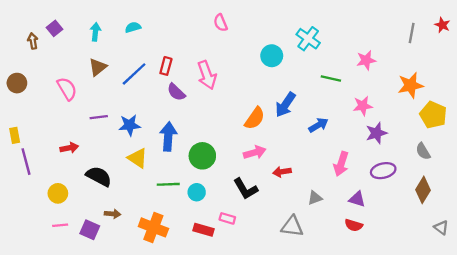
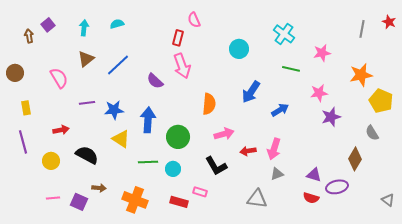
cyan cross: (308, 39) -> (284, 34), moved
red rectangle: (166, 66) -> (178, 38), moved
orange semicircle: (255, 118) -> (209, 104), moved, turned -30
yellow rectangle: (15, 135) -> (26, 108), moved
pink arrow: (341, 164) -> (274, 149), moved
purple ellipse: (383, 171) -> (337, 187), moved
brown diamond: (423, 190) -> (355, 159), moved
yellow circle: (58, 193) -> (51, 161), moved

